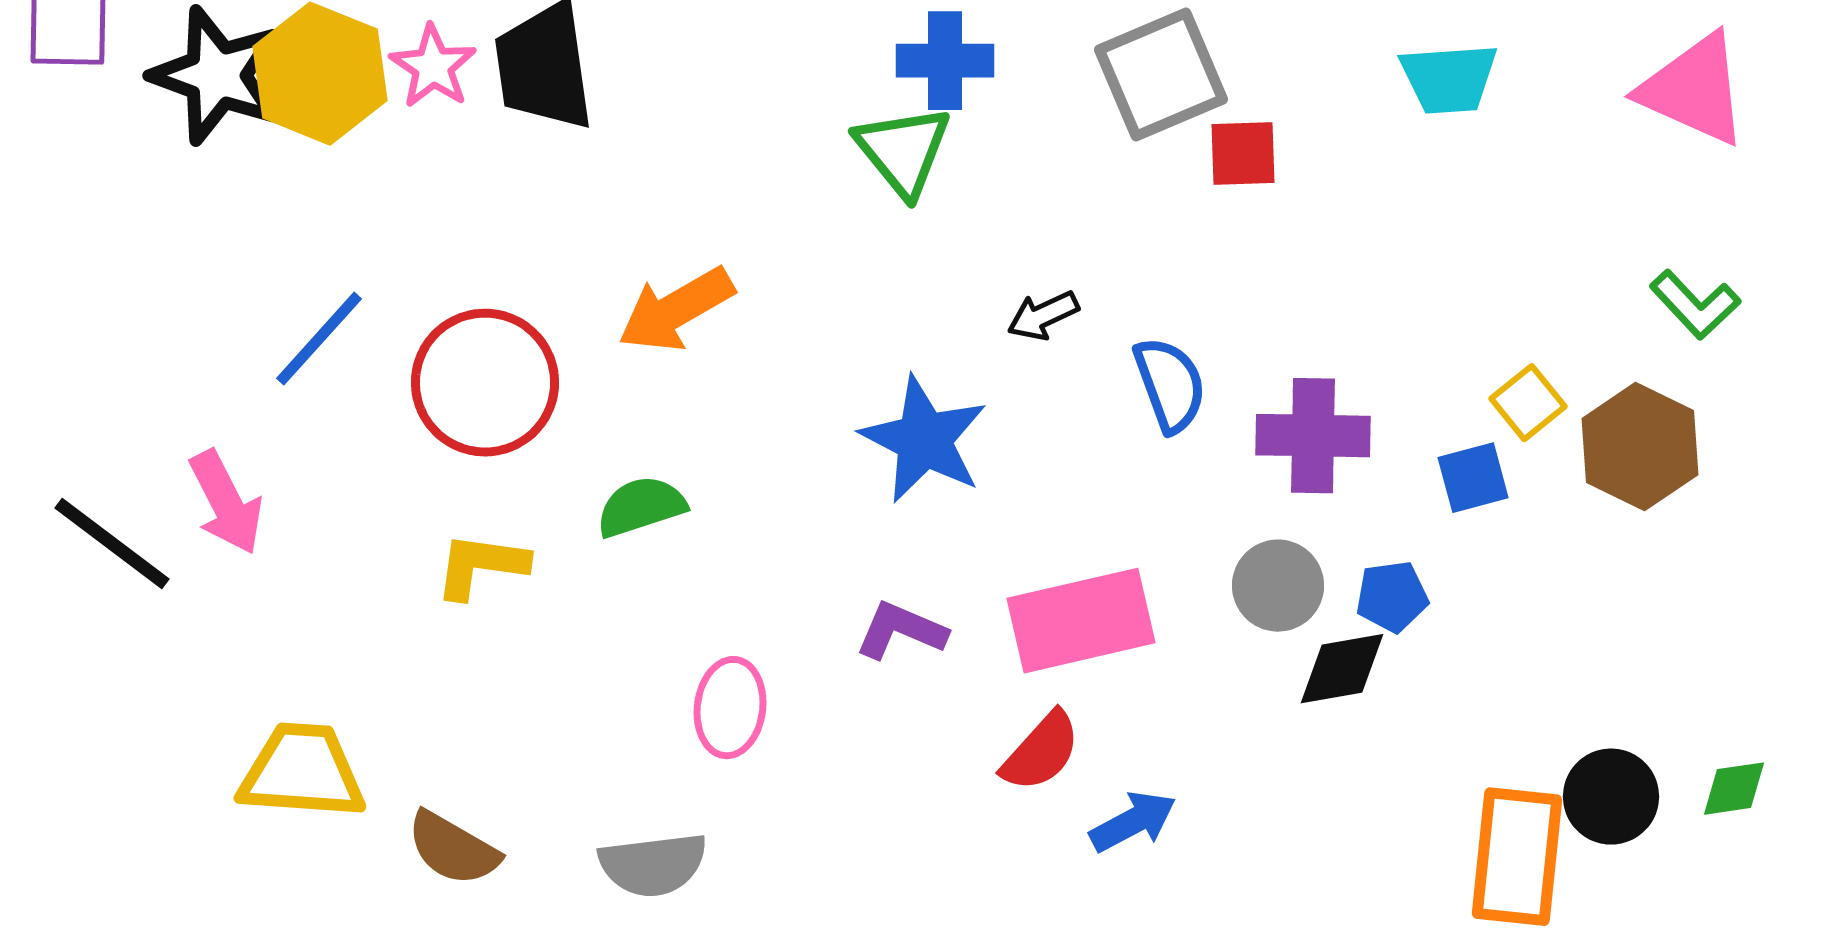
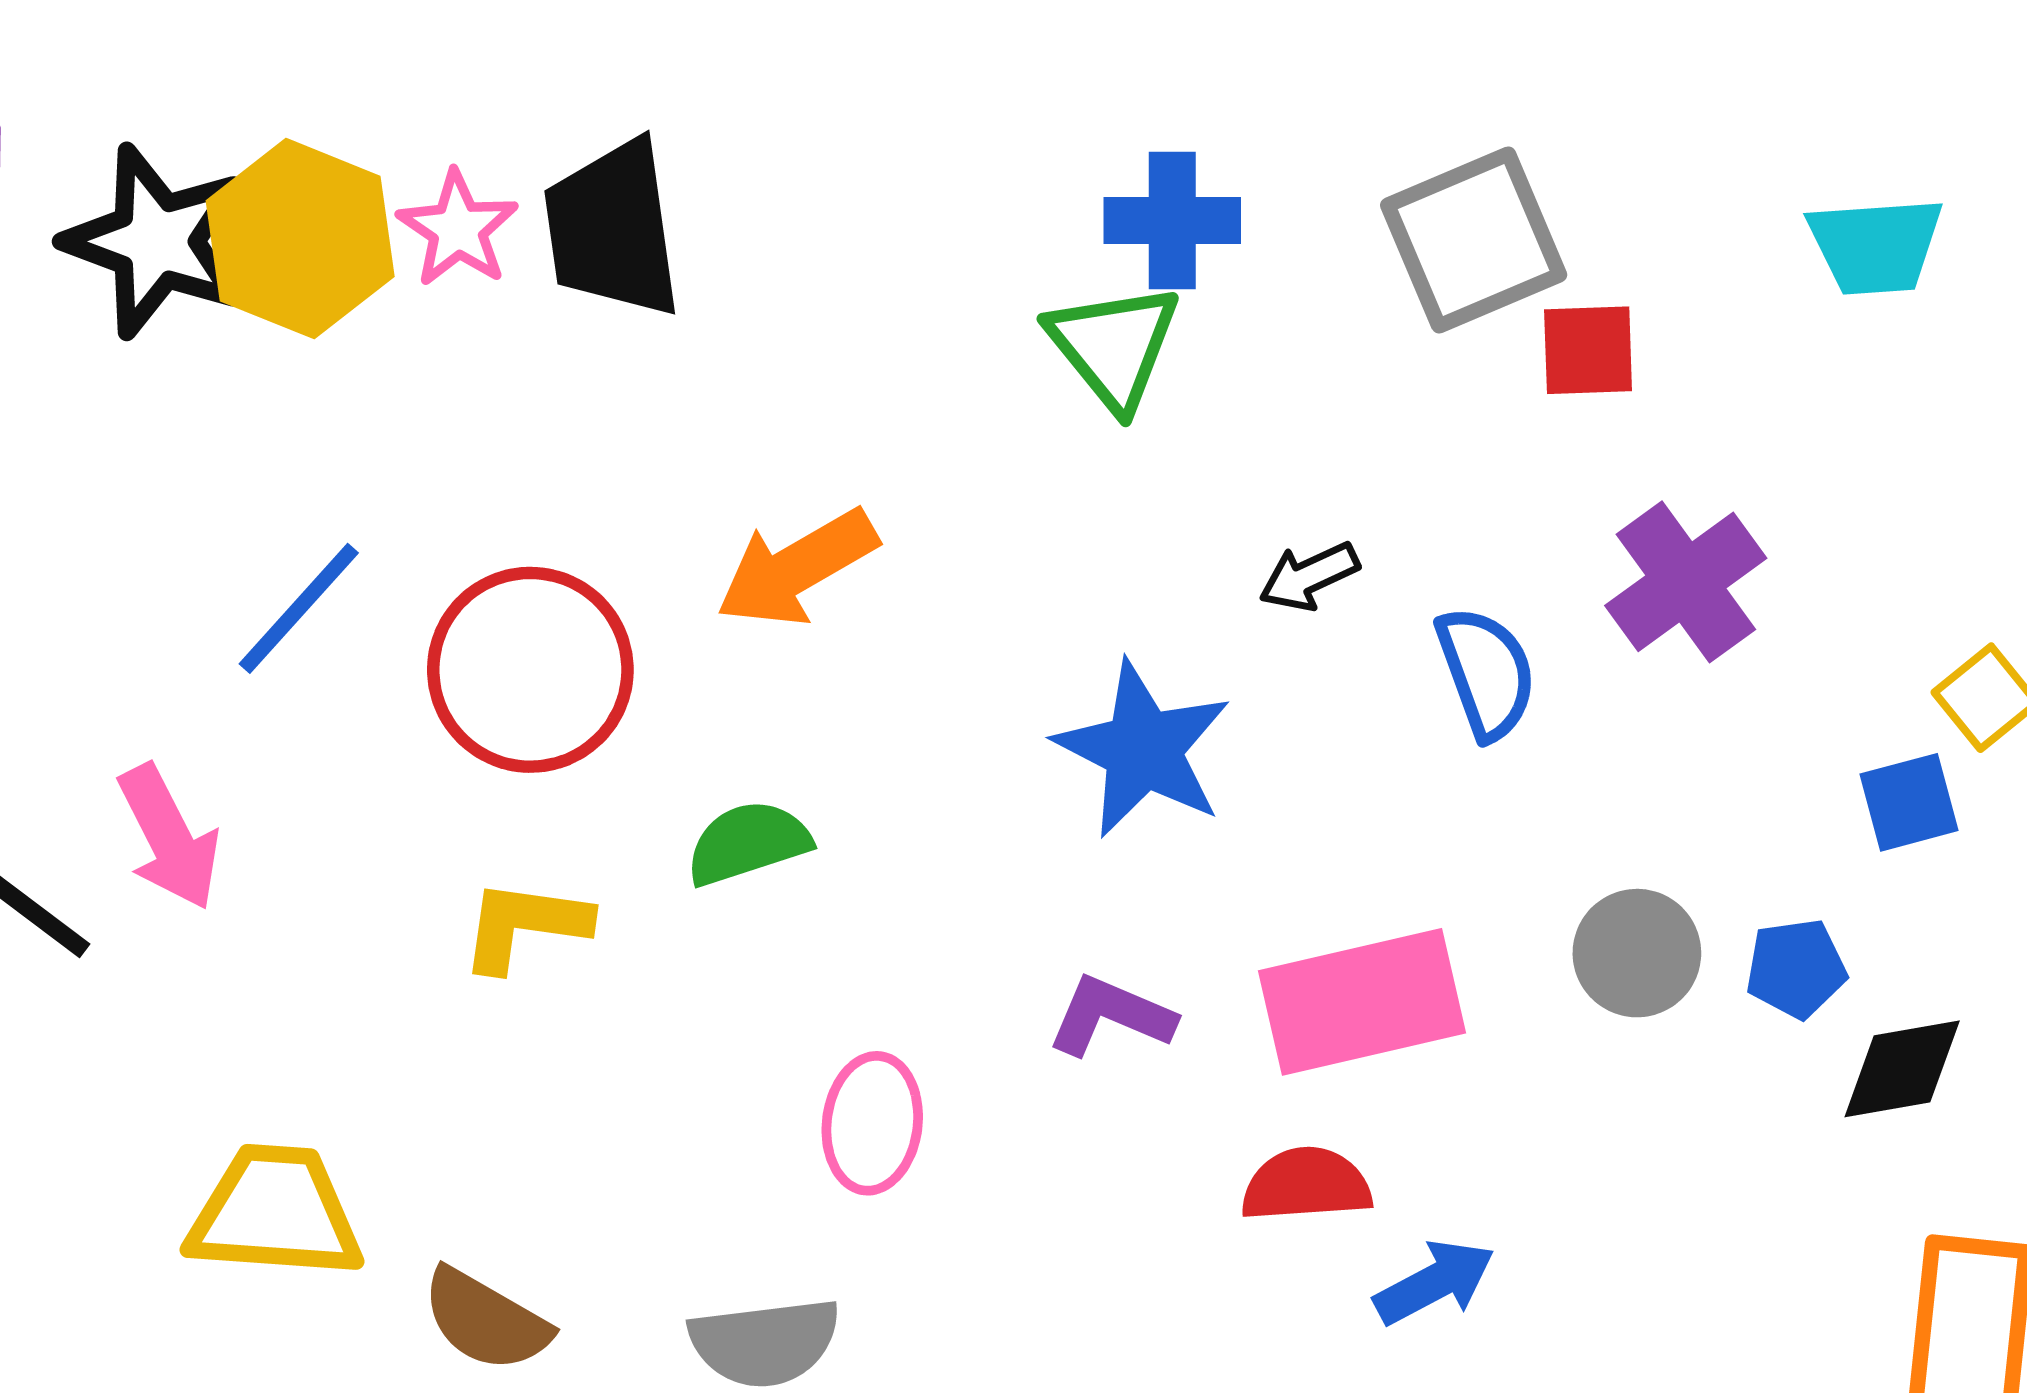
purple cross: (1313, 436) -> (1686, 582), moved, turned -37
black diamond: (1342, 669) -> (1902, 1069), moved
red semicircle: (1041, 752) -> (1306, 1185), turned -136

